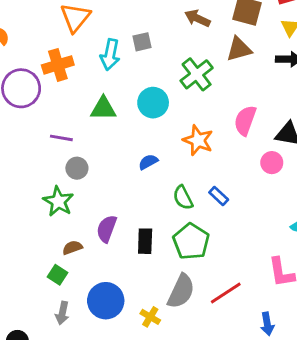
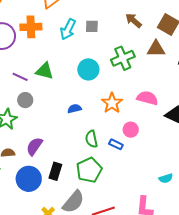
green triangle: (103, 108) -> (44, 71), moved
pink semicircle: (245, 120) -> (147, 98), turned 70
pink circle: (272, 163) -> (131, 130), moved
blue rectangle: (219, 196) -> (116, 144), turned -32
black rectangle: (145, 241) -> (55, 171), moved
blue circle: (106, 301) -> (29, 179), moved

